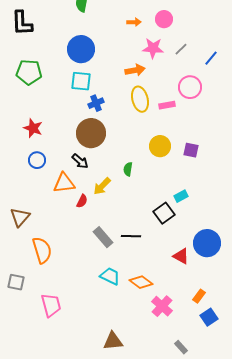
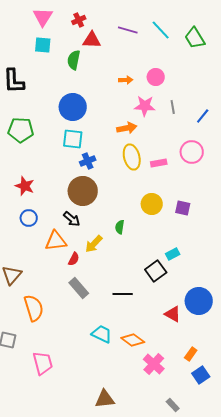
gray line: (181, 49) -> (173, 107), turned -56
pink circle: (190, 87) -> (192, 152), moved
gray rectangle: (103, 237) -> (79, 288), moved

